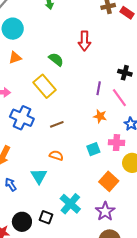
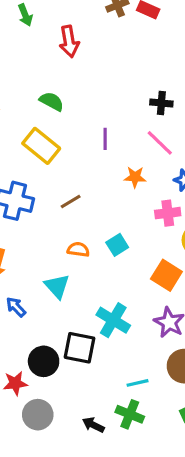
red arrow: (84, 41) -> (69, 41), moved
purple line: (99, 88) -> (105, 139), moved
cyan square: (93, 149) -> (117, 245), moved
black square: (46, 217) -> (80, 348), size x1.5

